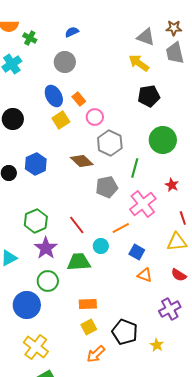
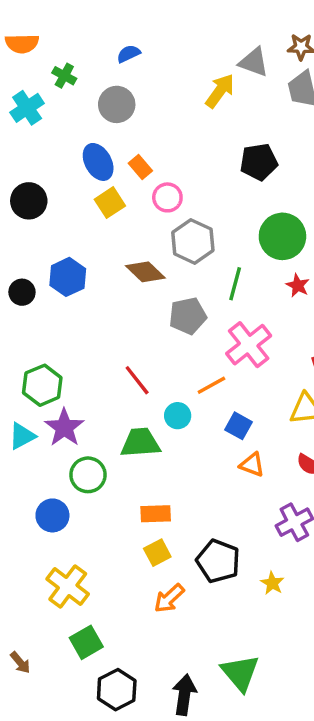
green cross: (30, 38) -> (64, 76), moved
yellow arrow: (139, 63) -> (220, 91), moved, turned 90
red star: (172, 185) -> (298, 285), moved
green hexagon: (36, 221) -> (42, 385), moved
purple star: (46, 248) -> (64, 427), moved
blue circle: (27, 305) -> (52, 515), size x0.7

